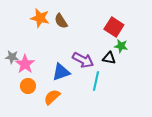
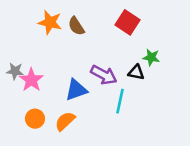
red square: (114, 27) -> (127, 22), moved
orange circle: (28, 86) -> (35, 119), moved

